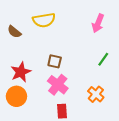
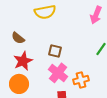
brown semicircle: (14, 32) -> (18, 38), moved
orange cross: (96, 94) -> (81, 80), moved, turned 35

